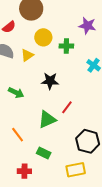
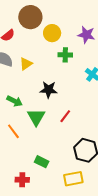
yellow circle: (43, 37) -> (52, 33), moved
green triangle: (47, 119) -> (36, 117), moved, turned -36
orange line: (18, 135) -> (13, 131), moved

